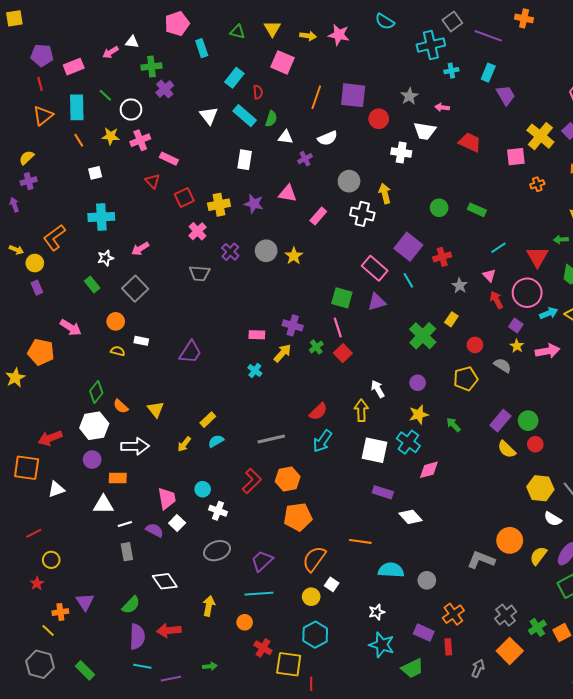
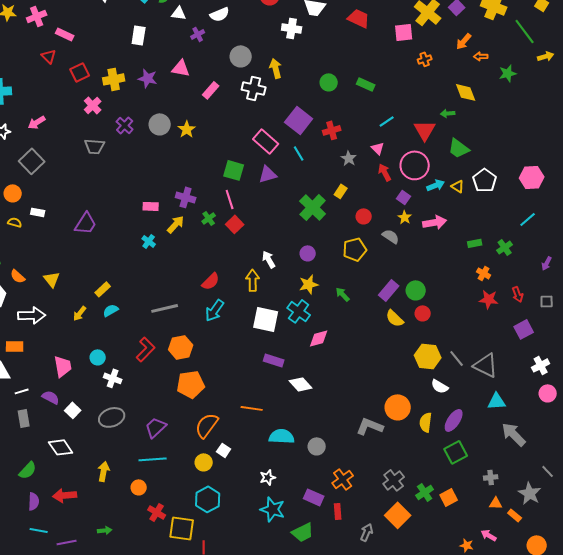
white square: (177, 523) -> (73, 410), moved
yellow semicircle: (538, 556) -> (426, 422), turned -30
purple semicircle: (137, 637) -> (34, 501), size x0.7

